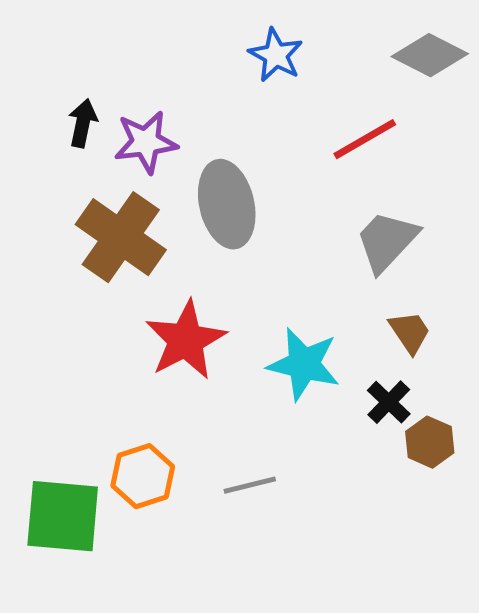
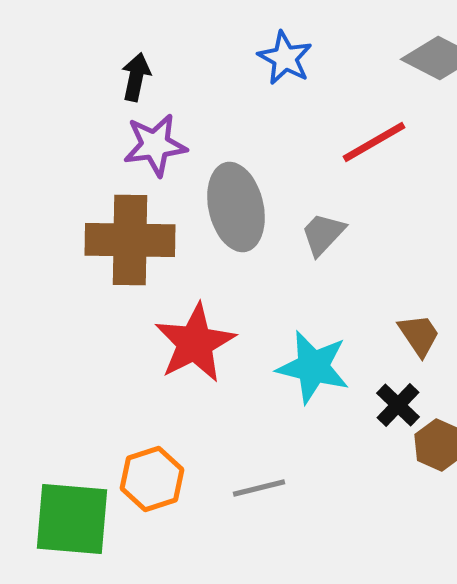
black arrow: (83, 123) -> (136, 77), moved
brown cross: (121, 237) -> (130, 240), turned -34
gray trapezoid: (387, 241) -> (323, 234), moved, size x0.7

